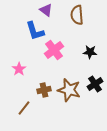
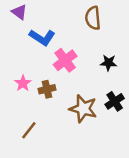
purple triangle: (46, 10) -> (19, 12), moved
blue L-shape: (35, 31) -> (42, 37), turned -40
brown cross: (44, 90) -> (47, 89), moved

